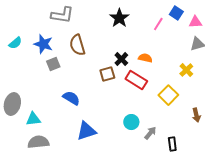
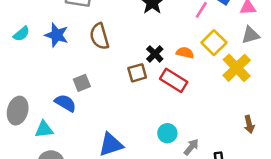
gray square: (53, 64) -> (82, 83), moved
yellow cross: (186, 70) -> (237, 68), size x1.6
yellow square: (168, 95) -> (214, 43), moved
blue semicircle: (71, 98) -> (65, 103), moved

